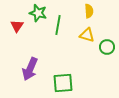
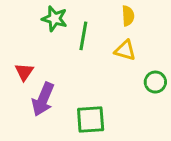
red triangle: (17, 26) -> (24, 72), moved
green circle: (107, 47) -> (155, 82), moved

